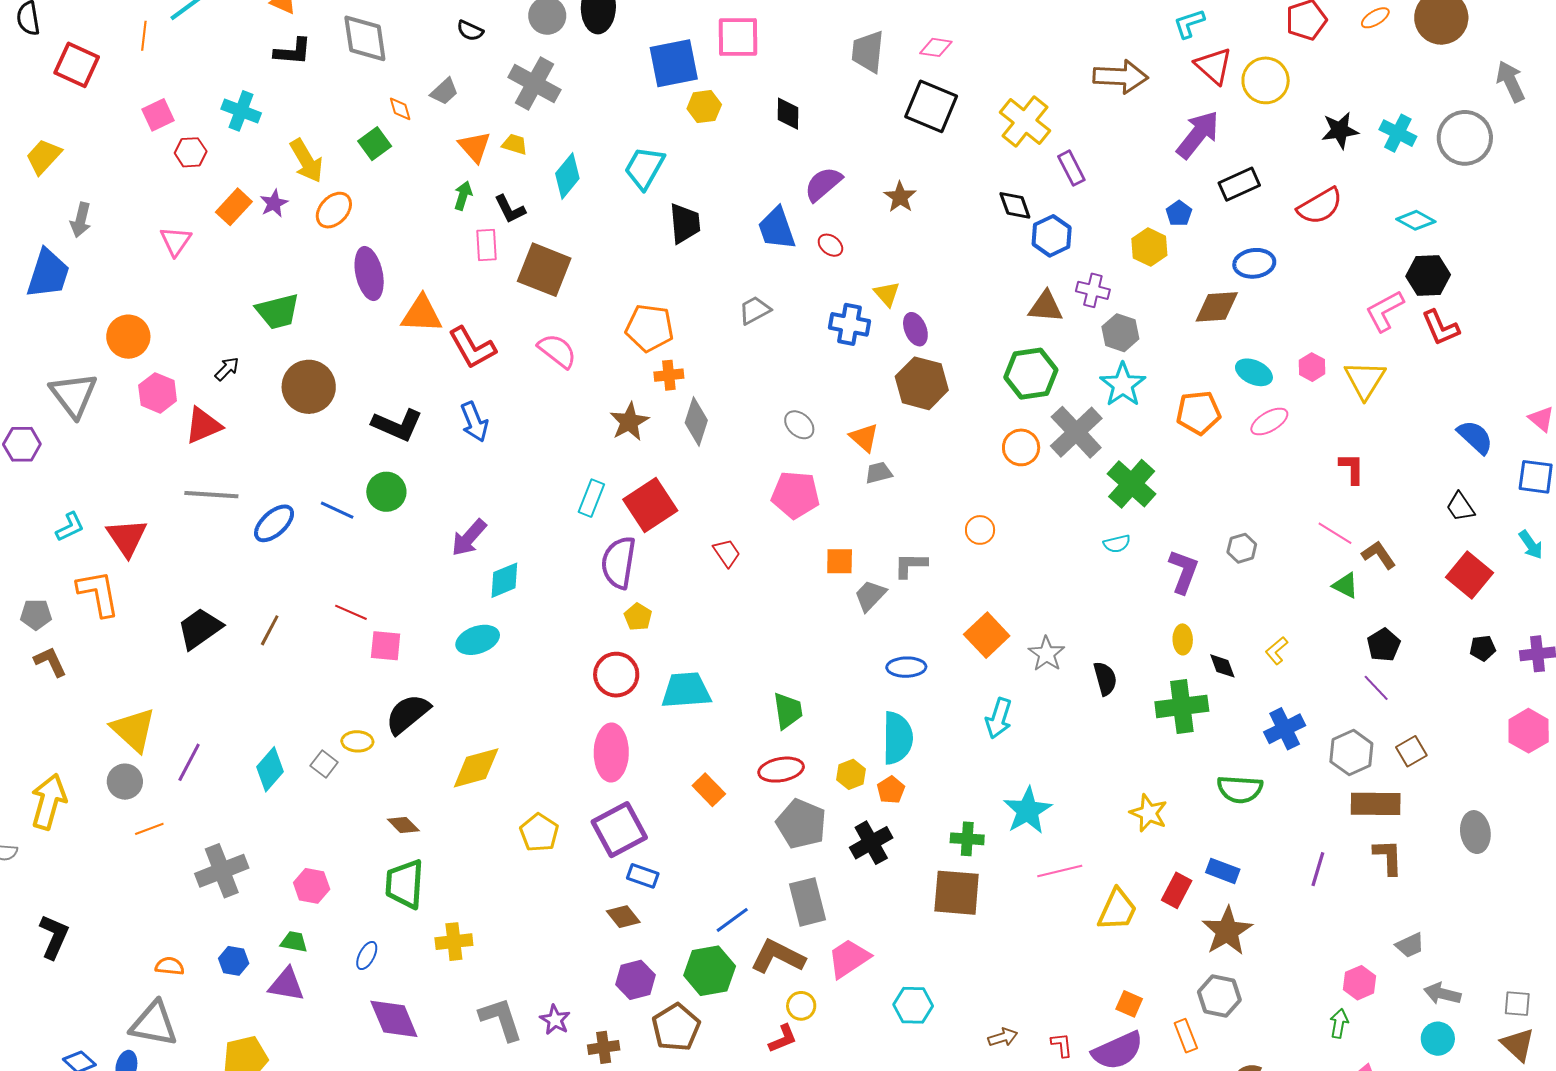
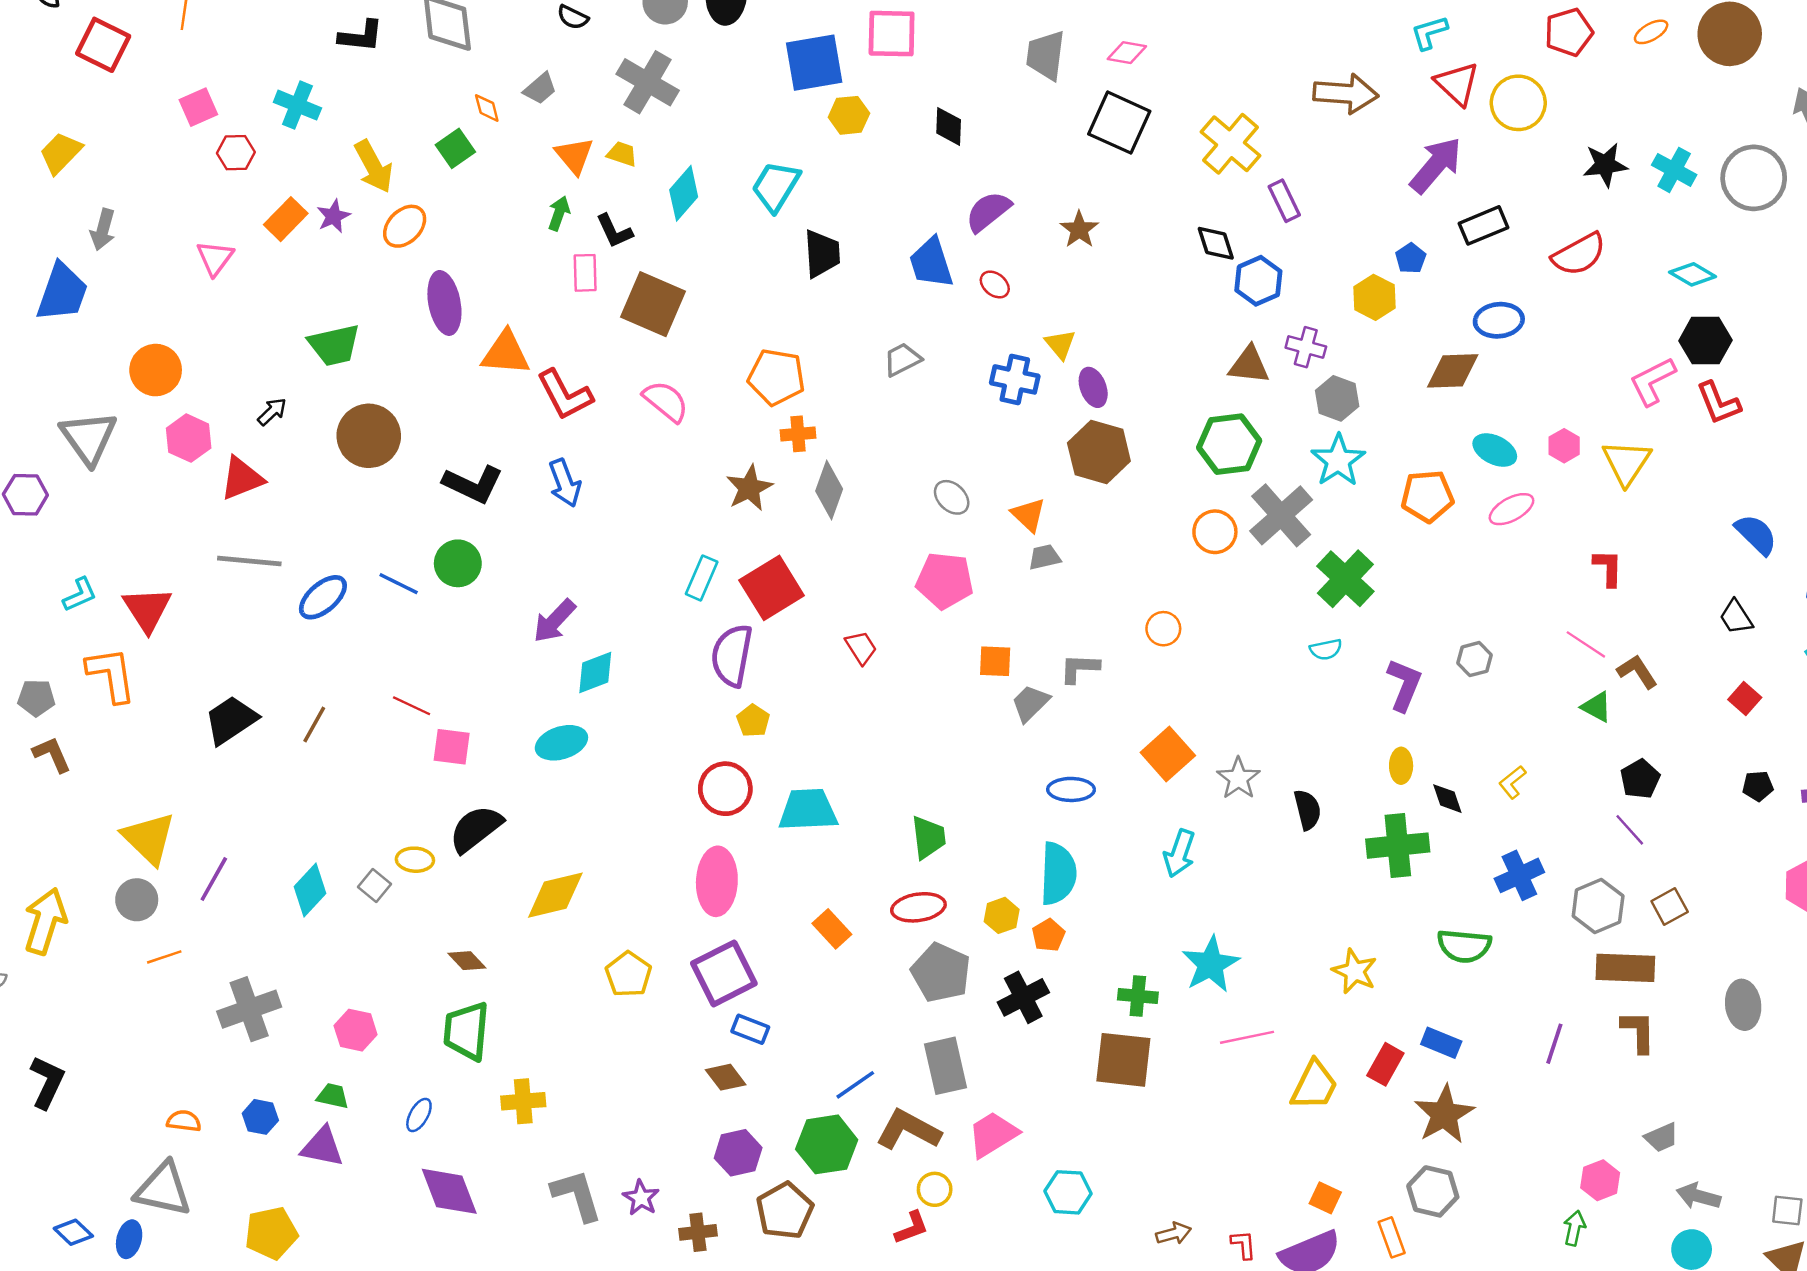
red square: (1469, 575) -> (1745, 698), size x0.6

